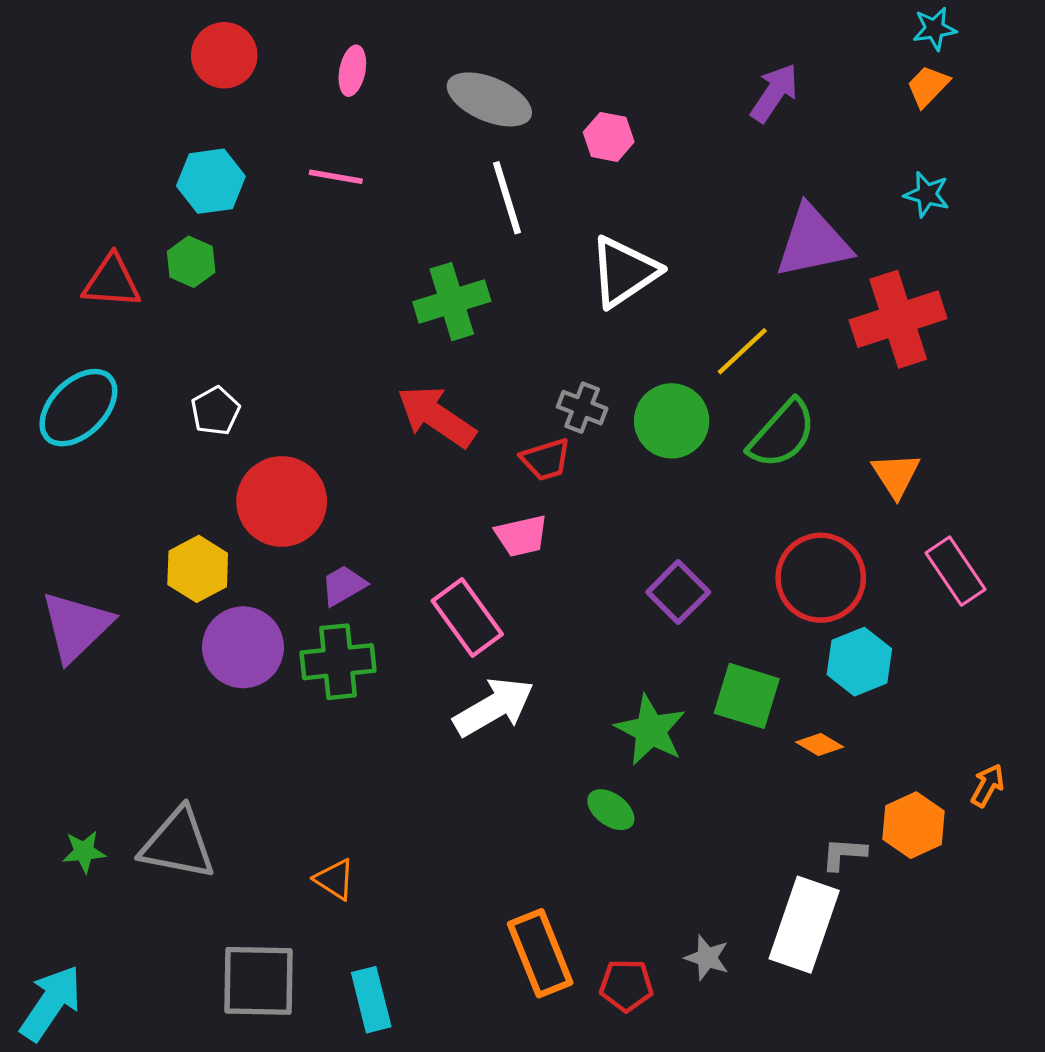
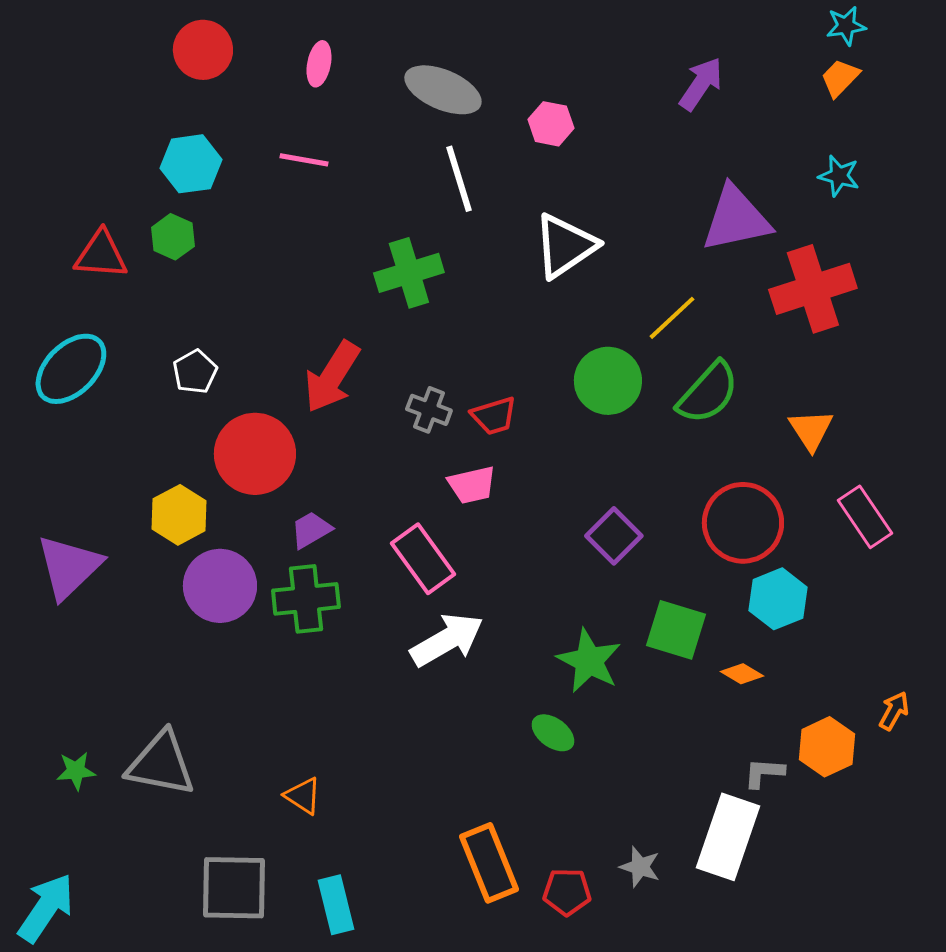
gray cross: (582, 408) -> (429, 410), moved
red arrow: (436, 416) -> (332, 377), moved, turned -92

